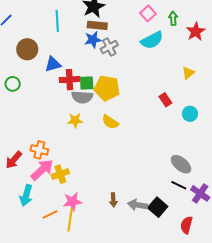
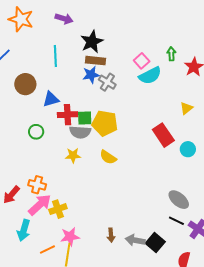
pink square: (148, 13) -> (142, 61), moved
gray cross: (109, 47) -> (107, 82), turned -30
green circle: (13, 84) -> (36, 132), moved
red rectangle: (165, 100) -> (163, 135), size x1.6

